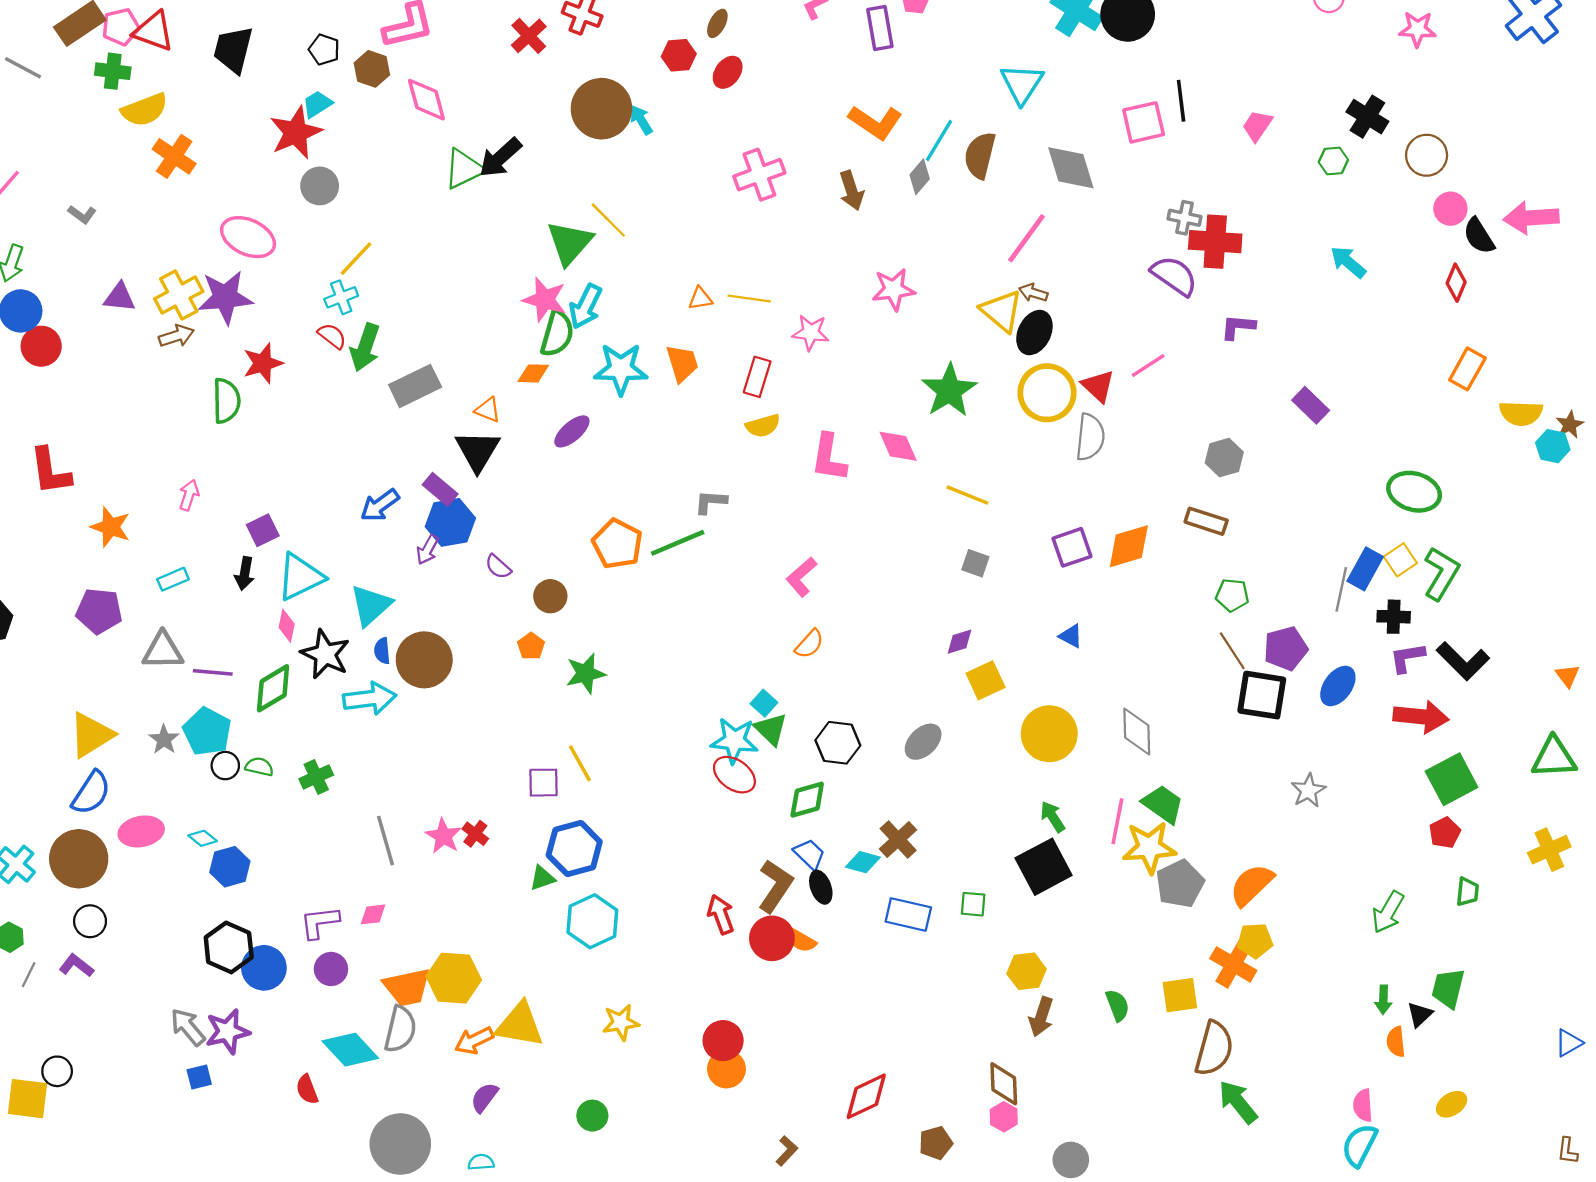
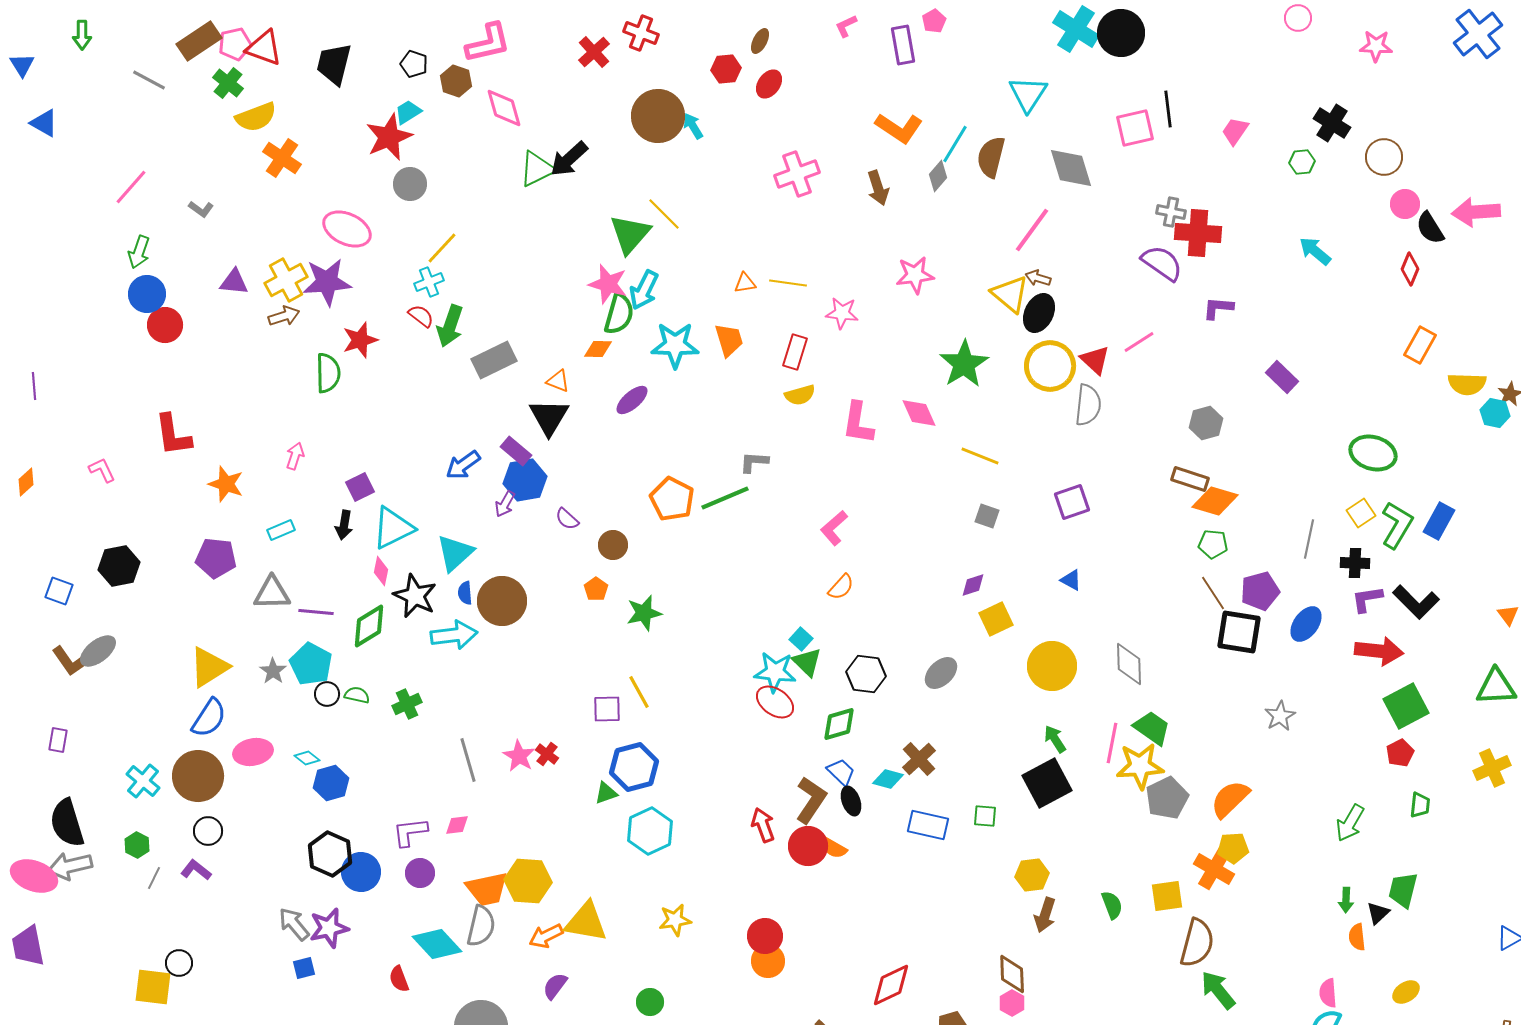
green cross: (113, 71) -> (228, 83), turned 32
orange diamond: (1129, 546) -> (1215, 501), moved, turned 33
blue rectangle: (1365, 569) -> (1439, 521), moved

